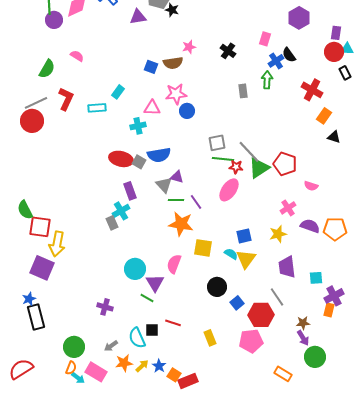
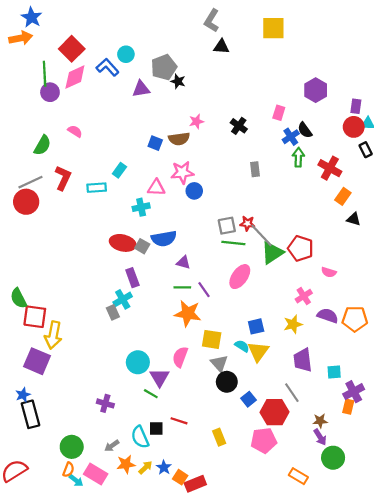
green arrow: (267, 80) -> (298, 157), moved
red star: (236, 167) -> (247, 223), moved
gray triangle: (164, 185) -> (219, 363), moved

